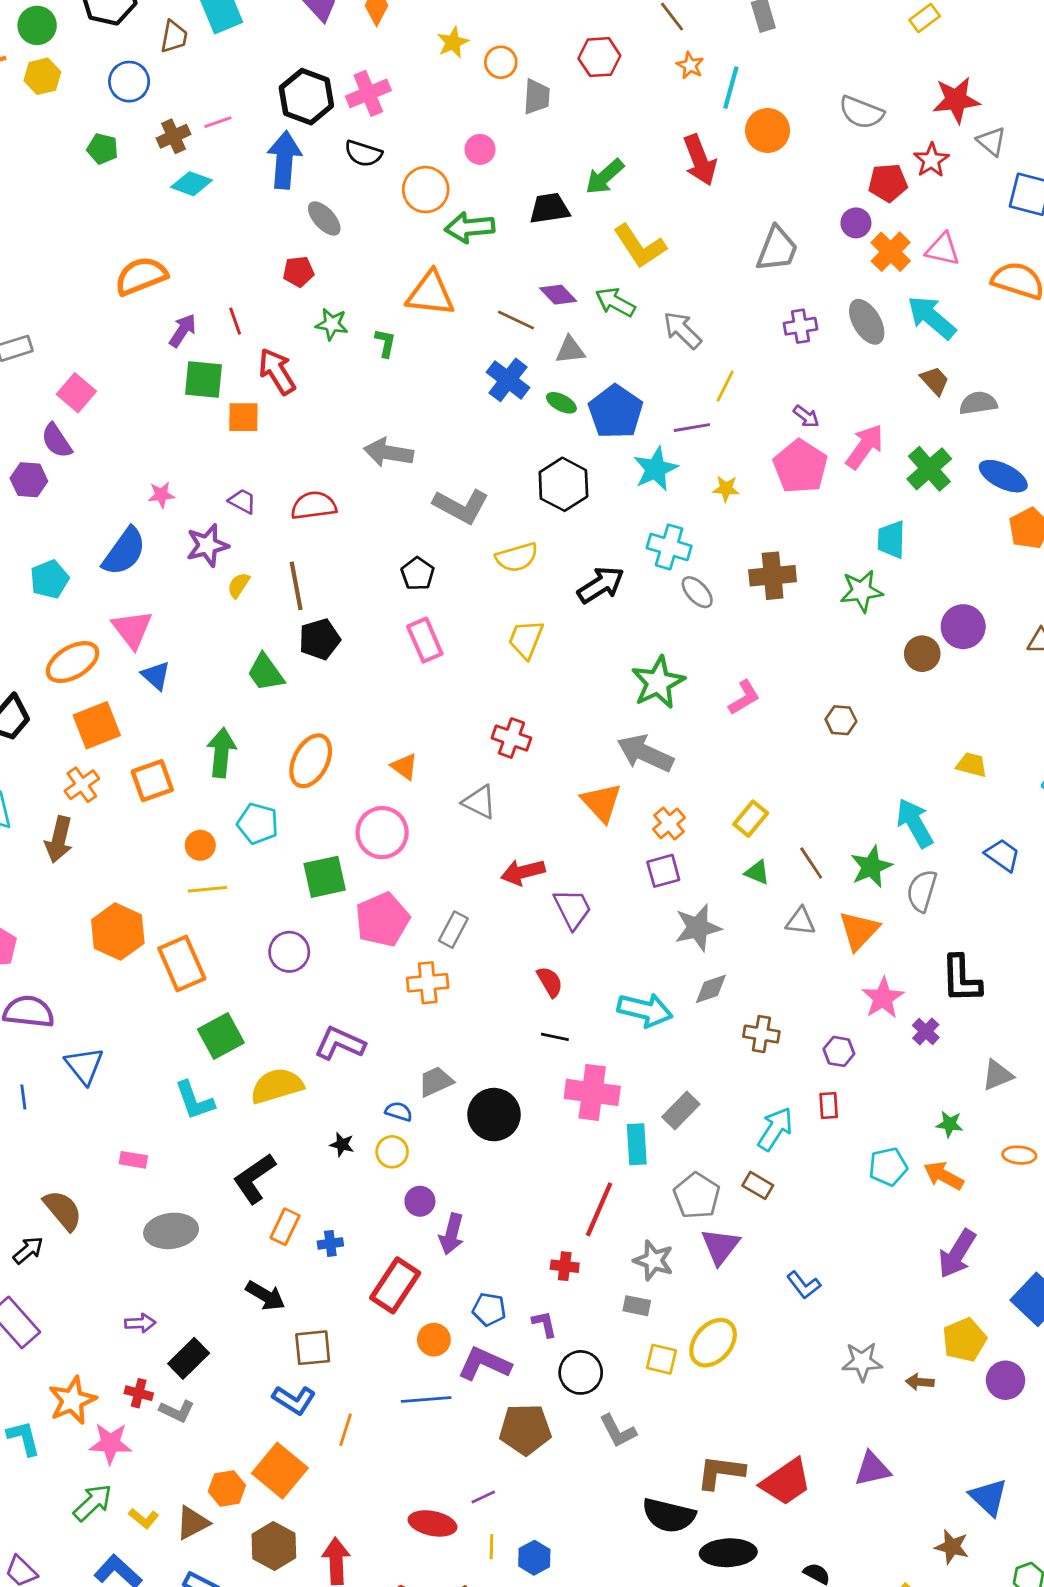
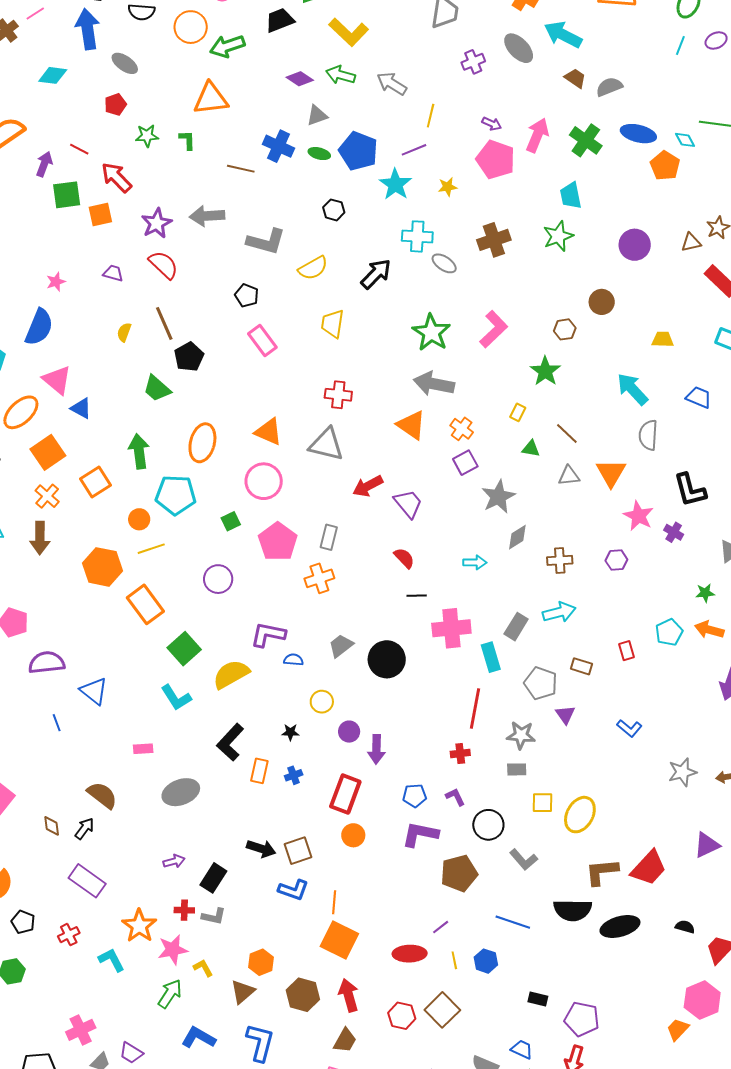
cyan diamond: (192, 184) -> (53, 75), moved
brown line: (516, 320) -> (241, 169), moved
red line: (235, 321) -> (79, 149), turned -30
black hexagon: (563, 484) -> (334, 210), size x0.6
red semicircle: (314, 506) -> (163, 265), turned 64
purple star: (207, 545) -> (157, 223), moved
brown circle: (922, 654) -> (602, 302), moved
pink L-shape: (744, 698) -> (494, 329), size x1.4
orange triangle: (404, 767) -> (268, 432), size x1.4
gray triangle: (479, 802) -> (326, 444), size x1.4
yellow rectangle: (751, 819) -> (518, 412), size x0.7
cyan pentagon: (258, 824) -> (176, 495), size x1.4
green star: (871, 867) -> (545, 371), moved
green square: (325, 877) -> (231, 521), size x0.6
orange hexagon: (118, 931) -> (103, 567), moved
cyan arrow: (645, 1010) -> (475, 562), size x0.6
red rectangle: (829, 1106) -> (627, 651), moved
blue semicircle: (399, 1112) -> (293, 660), moved
cyan arrow: (775, 1129) -> (559, 612), moved, turned 56
black star: (342, 1145) -> (290, 732), moved
purple triangle: (720, 1246) -> (565, 715), size x0.7
black arrow: (265, 1296) -> (261, 849), moved
orange circle: (434, 1340) -> (353, 835), moved
yellow ellipse: (713, 1343) -> (580, 815), moved
blue line: (426, 1400) -> (513, 922), moved, turned 36
orange square: (280, 1471) -> (339, 940), moved
yellow L-shape: (144, 1518) -> (203, 968), moved, turned -145

